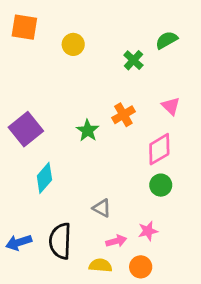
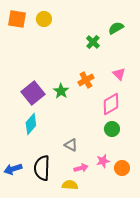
yellow circle: (73, 44) -> (44, 19), moved
purple square: (26, 129) -> (33, 93), moved
orange circle: (141, 267) -> (122, 168), moved

